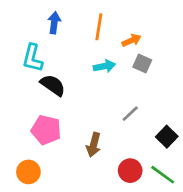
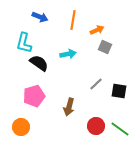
blue arrow: (54, 23) -> (40, 17), turned 105
cyan arrow: (104, 66) -> (68, 54), moved
pink pentagon: (46, 130) -> (34, 96), turned -30
black square: (167, 137) -> (119, 91), moved, turned -35

